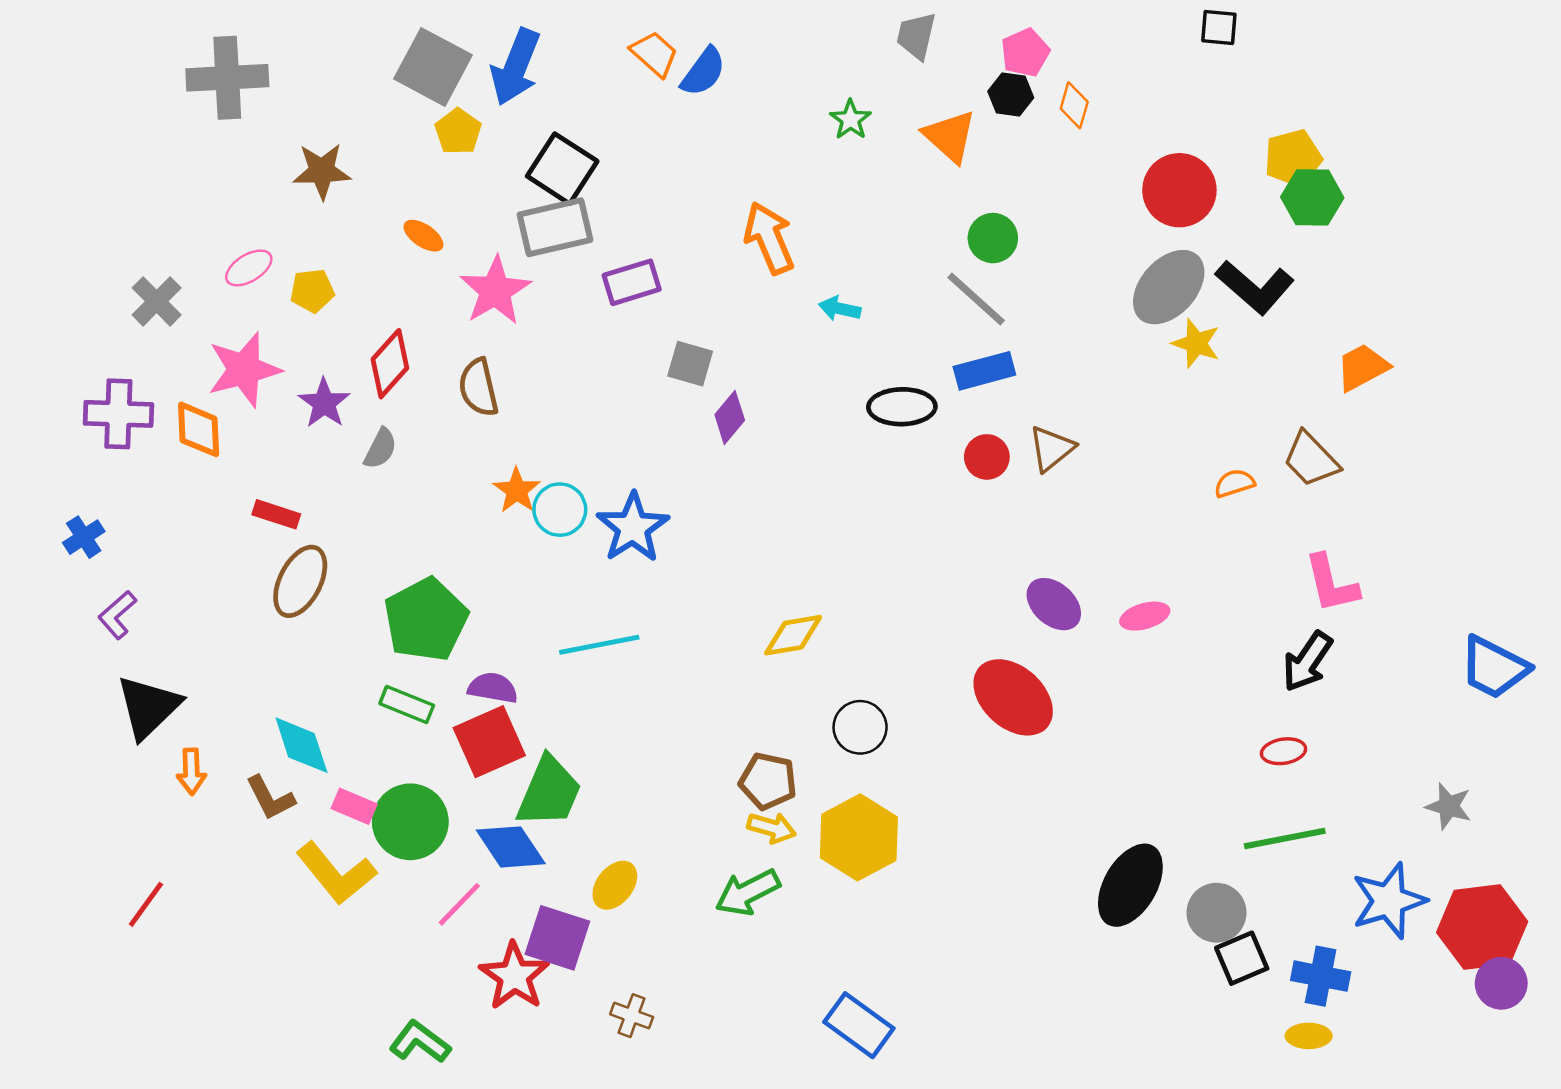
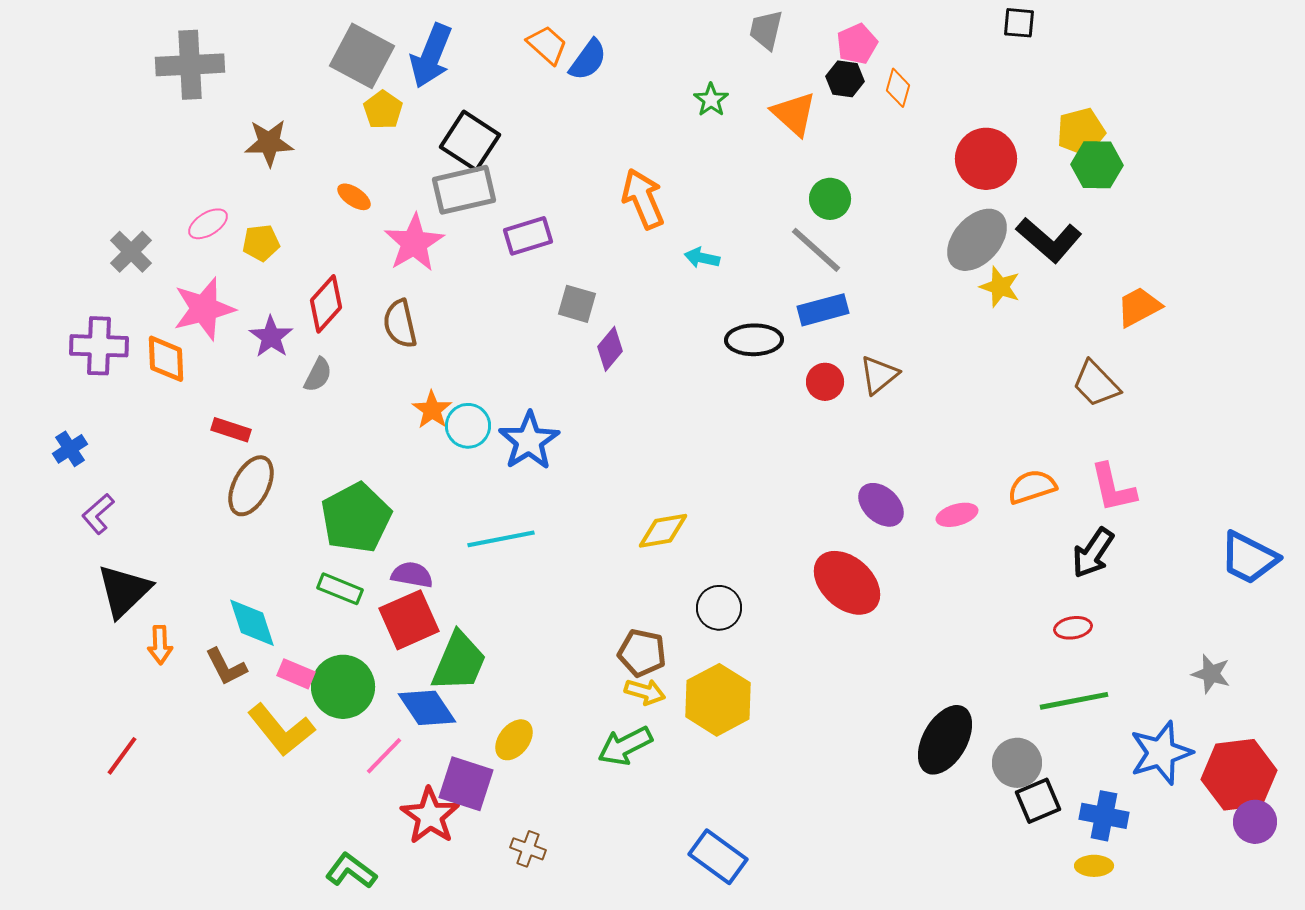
orange semicircle: (1234, 483) -> (1032, 487), moved, size x1.4

